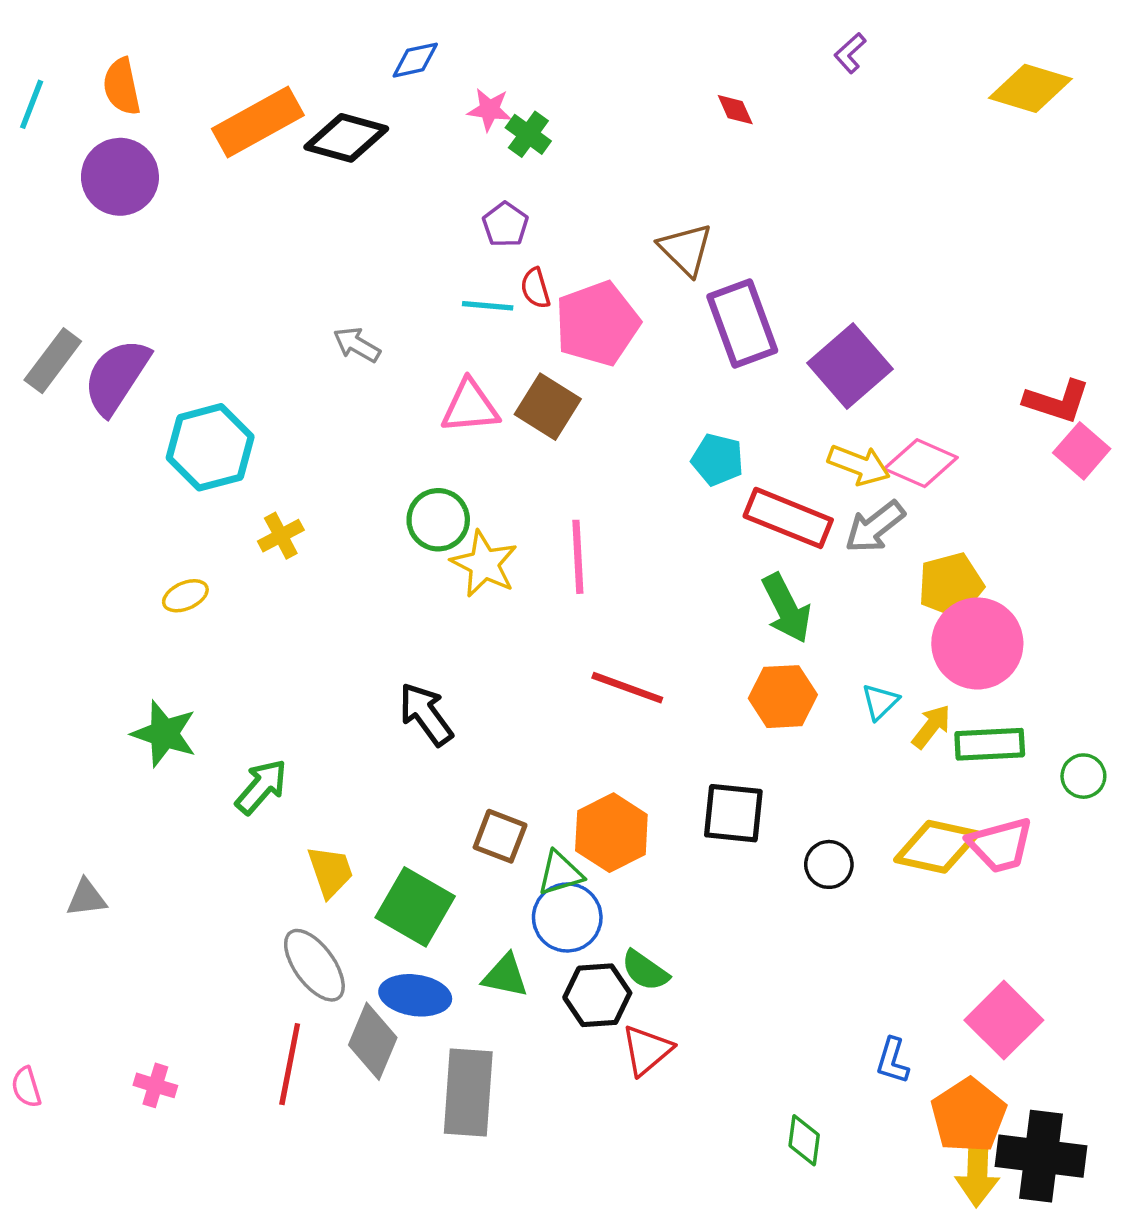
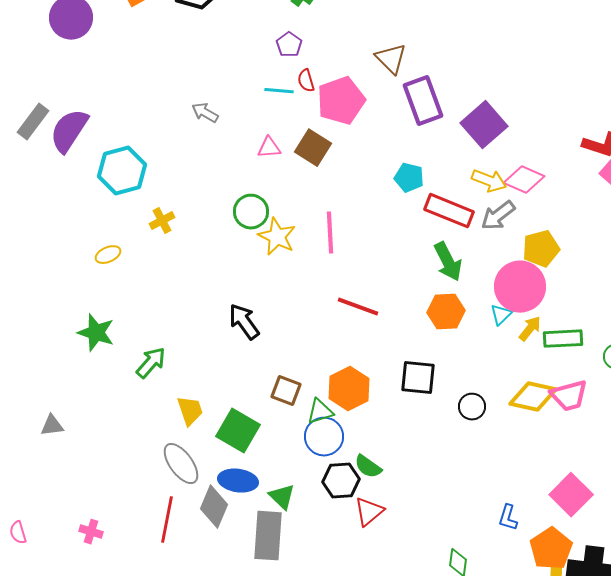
pink triangle: (470, 407) -> (269, 148), size x0.7
pink circle: (977, 643) -> (520, 287), moved
green triangle: (505, 976) -> (282, 497), moved, turned 32

